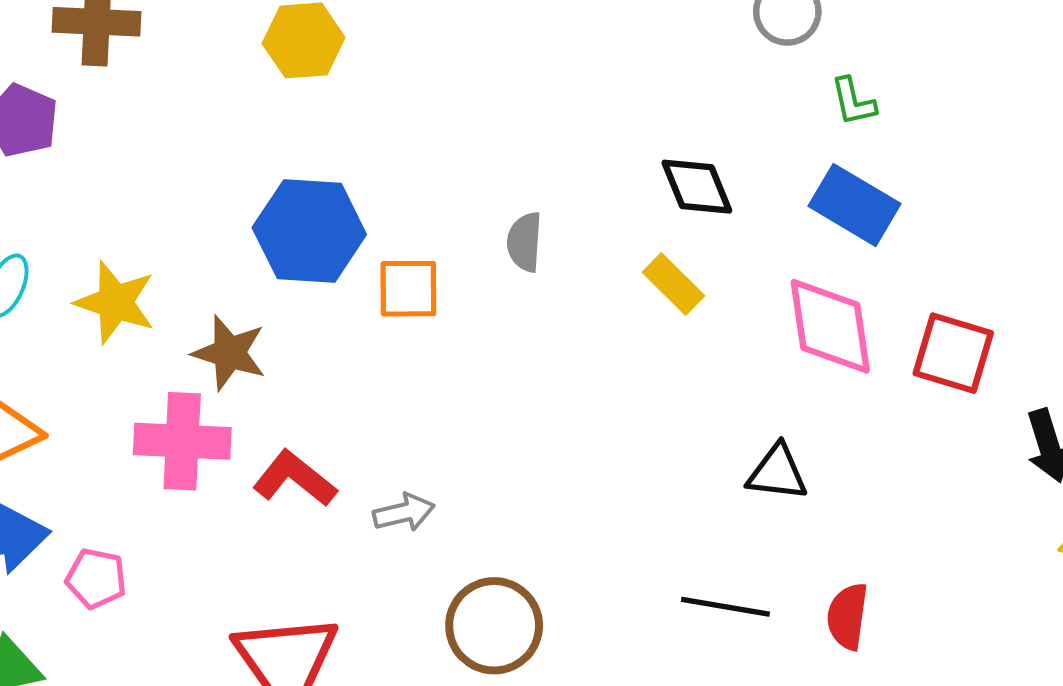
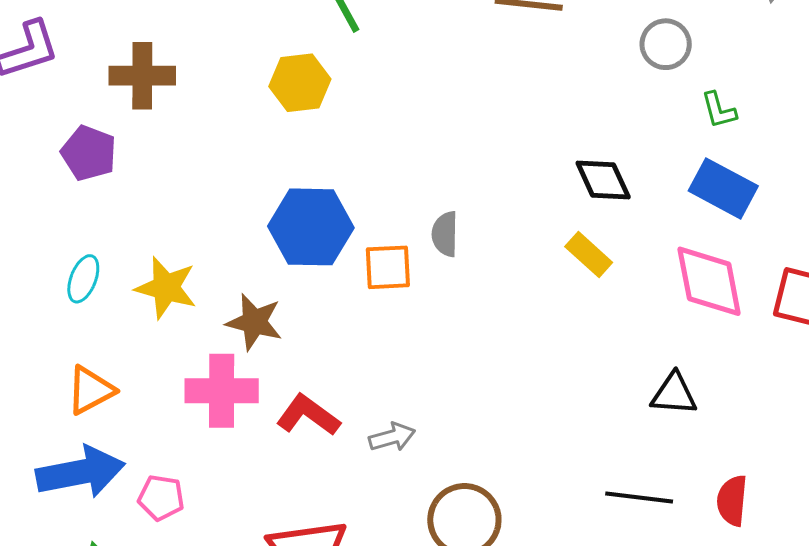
gray semicircle: (525, 242) -> (445, 234), moved

